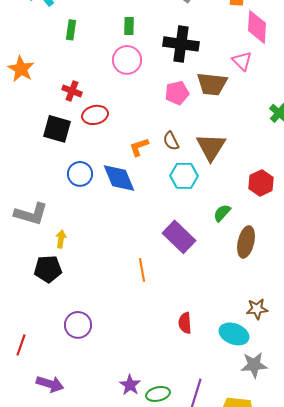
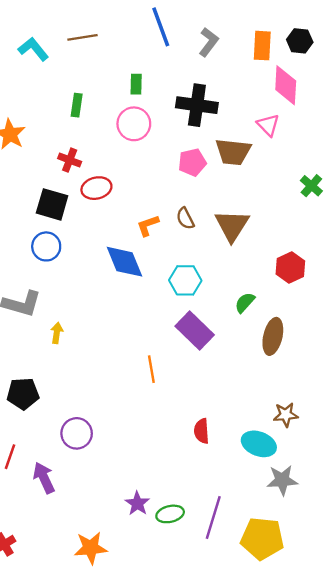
green rectangle: (71, 30) -> (77, 105), moved
blue circle: (80, 174) -> (46, 246), moved
cyan hexagon: (184, 176) -> (185, 280), moved
black pentagon: (48, 269) -> (23, 394), moved
purple arrow: (50, 384) -> (44, 478), moved, turned -132

